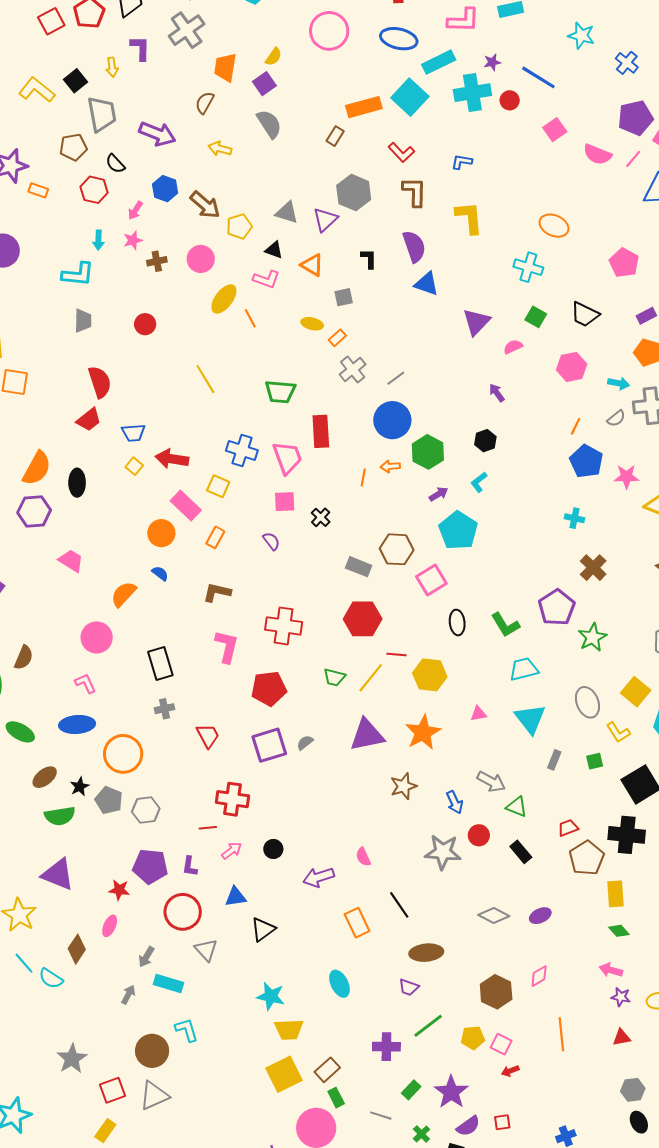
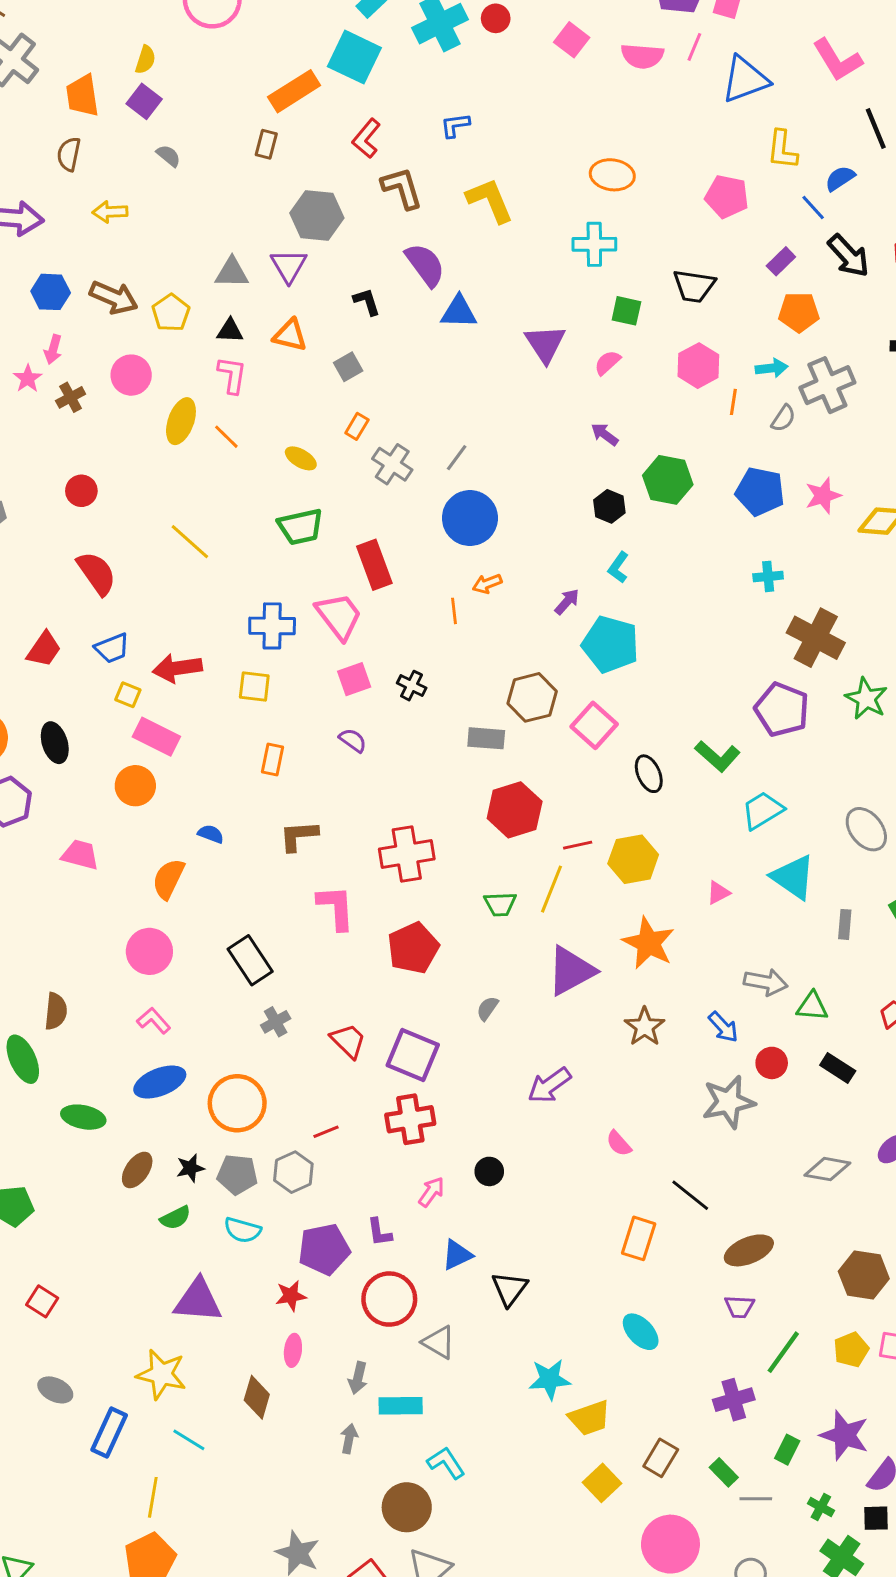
gray semicircle: (269, 124) -> (169, 156), size x0.6
red L-shape: (401, 152) -> (366, 138), turned 100
pink arrow: (135, 210) -> (53, 349), moved
pink L-shape: (266, 279) -> (232, 375), turned -84
yellow ellipse: (312, 324) -> (301, 458), moved, turned 35
red semicircle: (100, 382) -> (97, 573), moved
orange line: (576, 426) -> (733, 402), moved
green hexagon: (428, 452) -> (668, 480), moved
pink rectangle: (186, 506) -> (156, 737), moved
orange circle: (161, 533) -> (135, 786), moved
brown cross: (593, 568) -> (816, 638), size x1.4
green star: (592, 637) -> (866, 699), moved
purple square: (269, 745) -> (413, 1055), moved, turned -33
black star: (80, 787) -> (190, 1168), turned 30
green semicircle: (60, 816) -> (175, 1218), size x0.7
red line: (208, 828) -> (326, 1132), moved
purple arrow: (319, 877) -> (549, 1085), moved
orange rectangle: (357, 923) -> (639, 1238), turned 60
cyan semicircle: (51, 978) -> (243, 1230), moved
yellow square: (284, 1074) -> (602, 1483), size x0.7
green rectangle: (336, 1098) -> (724, 1472), moved

